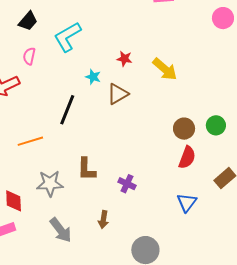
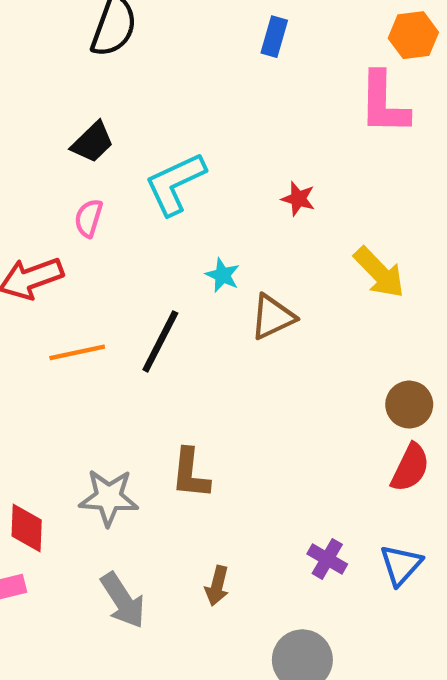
red star: (124, 59) -> (298, 199), moved
orange line: (30, 141) -> (77, 352), moved
purple cross: (127, 184) -> (327, 559), moved

